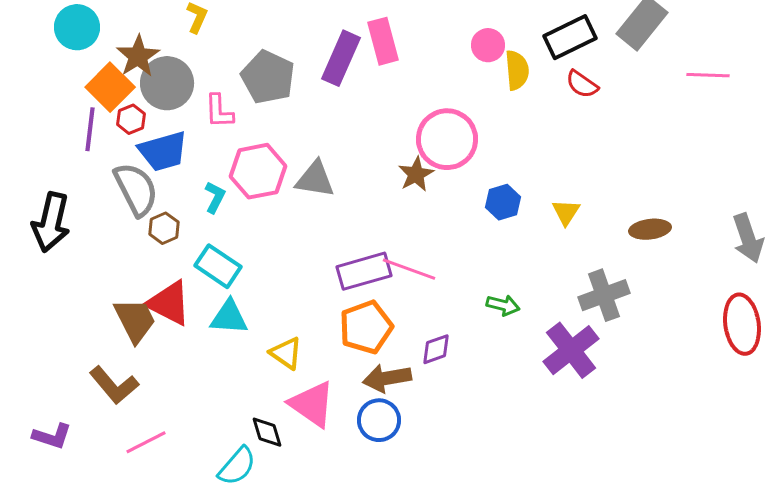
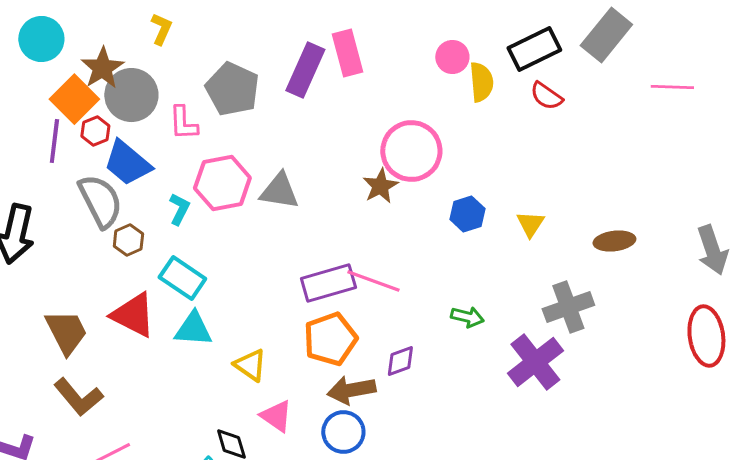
blue trapezoid: (163, 151) -> (127, 163), turned 56
brown trapezoid: (135, 320) -> (66, 332), moved
pink triangle: (312, 404) -> (276, 416), size x0.7

